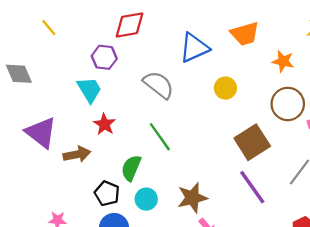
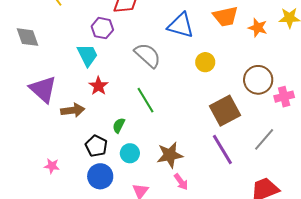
blue triangle: (194, 48) -> (181, 25), turned 36
orange star: (283, 61) -> (258, 28), moved
green semicircle: (131, 168) -> (119, 125), size x0.7

